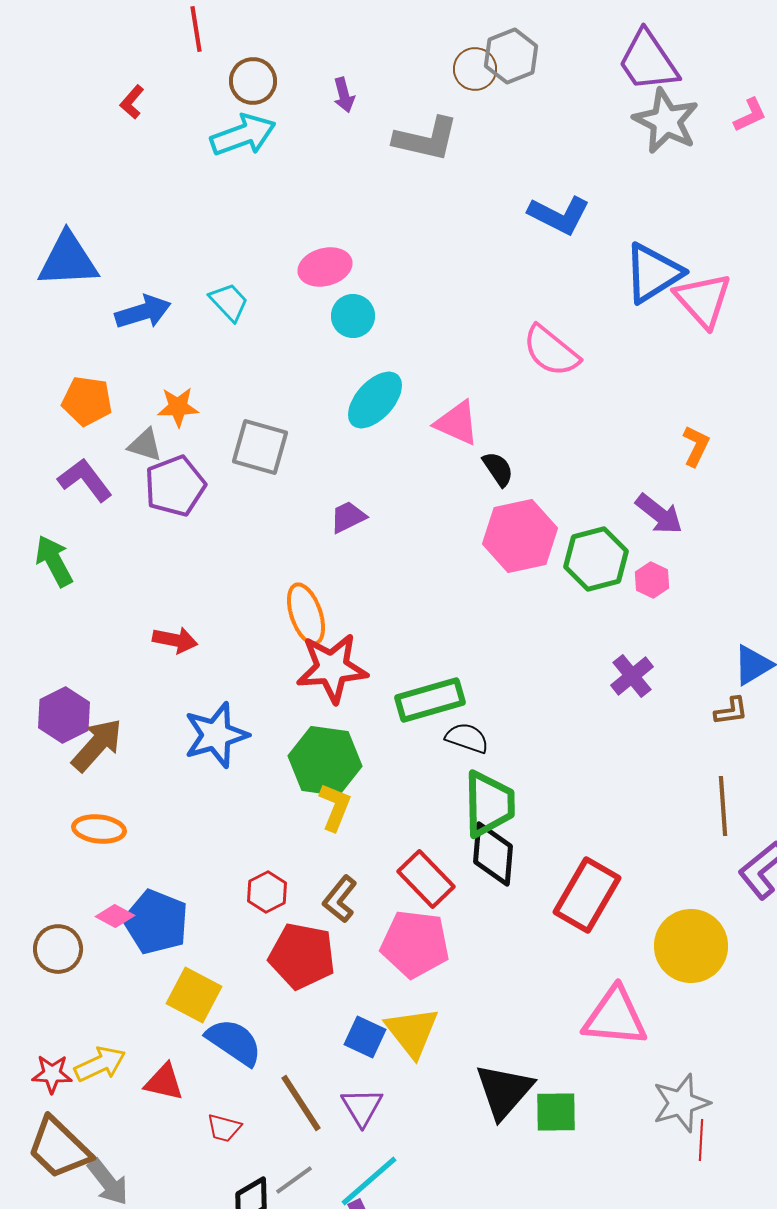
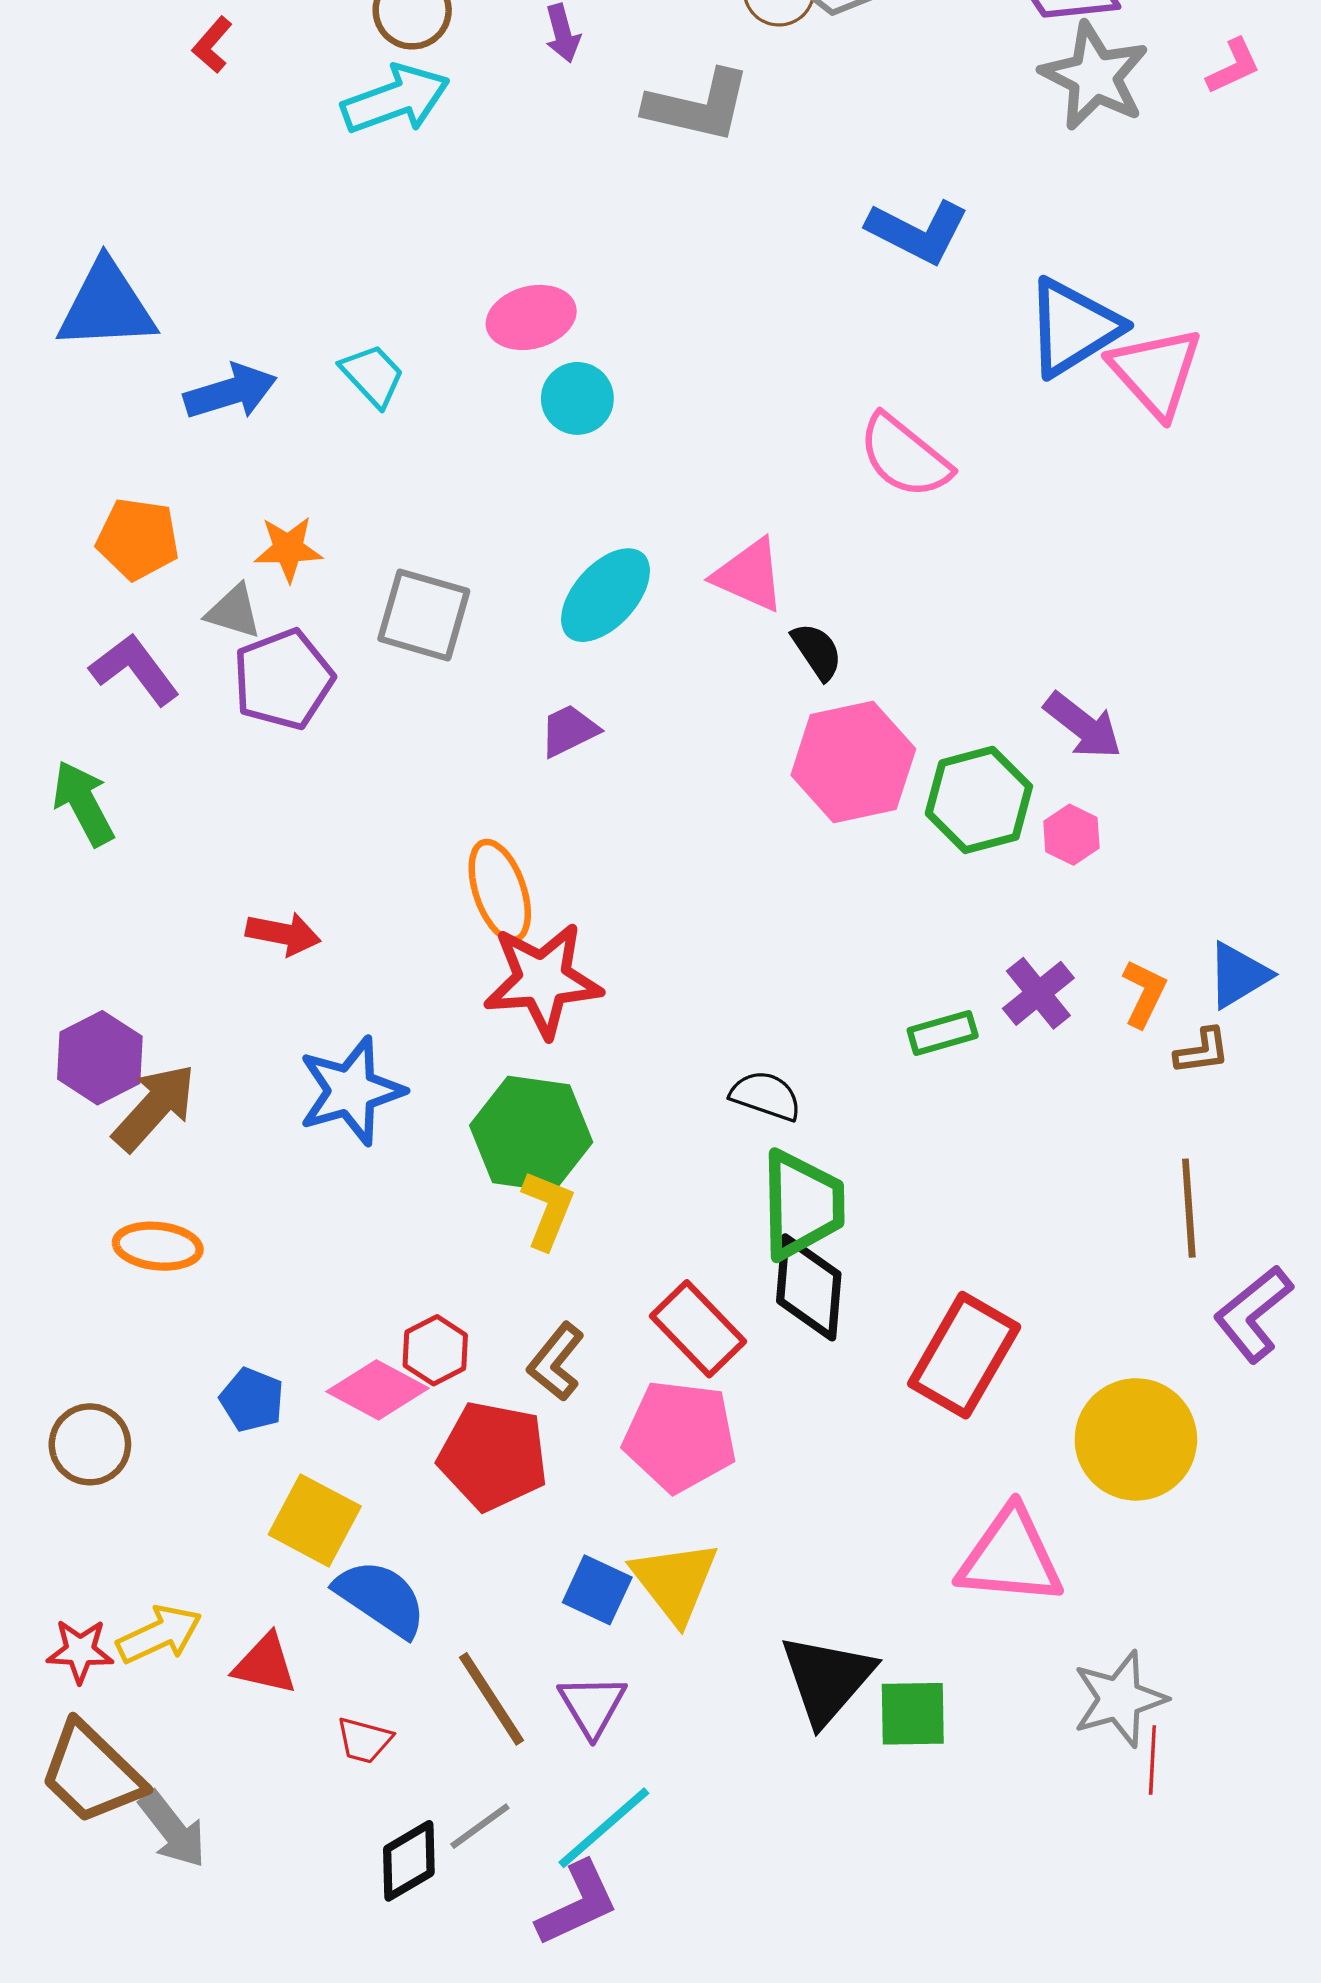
cyan ellipse: (375, 400) -> (605, 595), moved
orange L-shape: (696, 446) -> (1144, 993), moved
green rectangle: (430, 700) -> (943, 1033), moved, size x0.6
pink diamond: (115, 916) -> (377, 1390), moved, size x1.5
blue pentagon: (156, 922) -> (252, 1400), size x0.6

